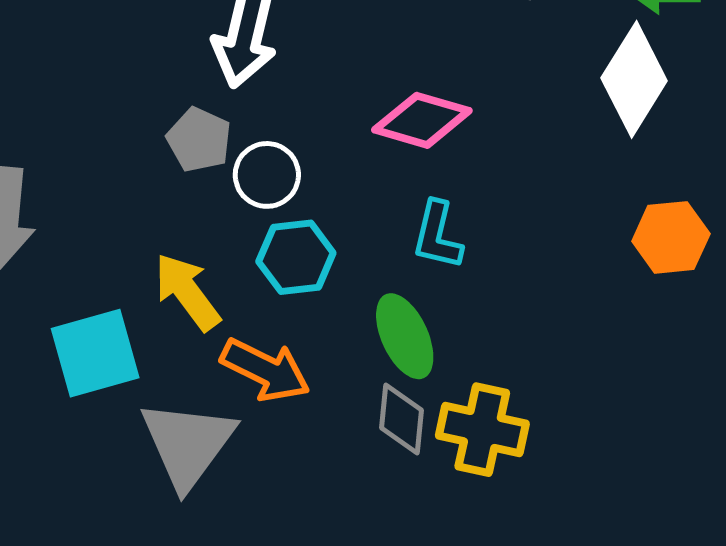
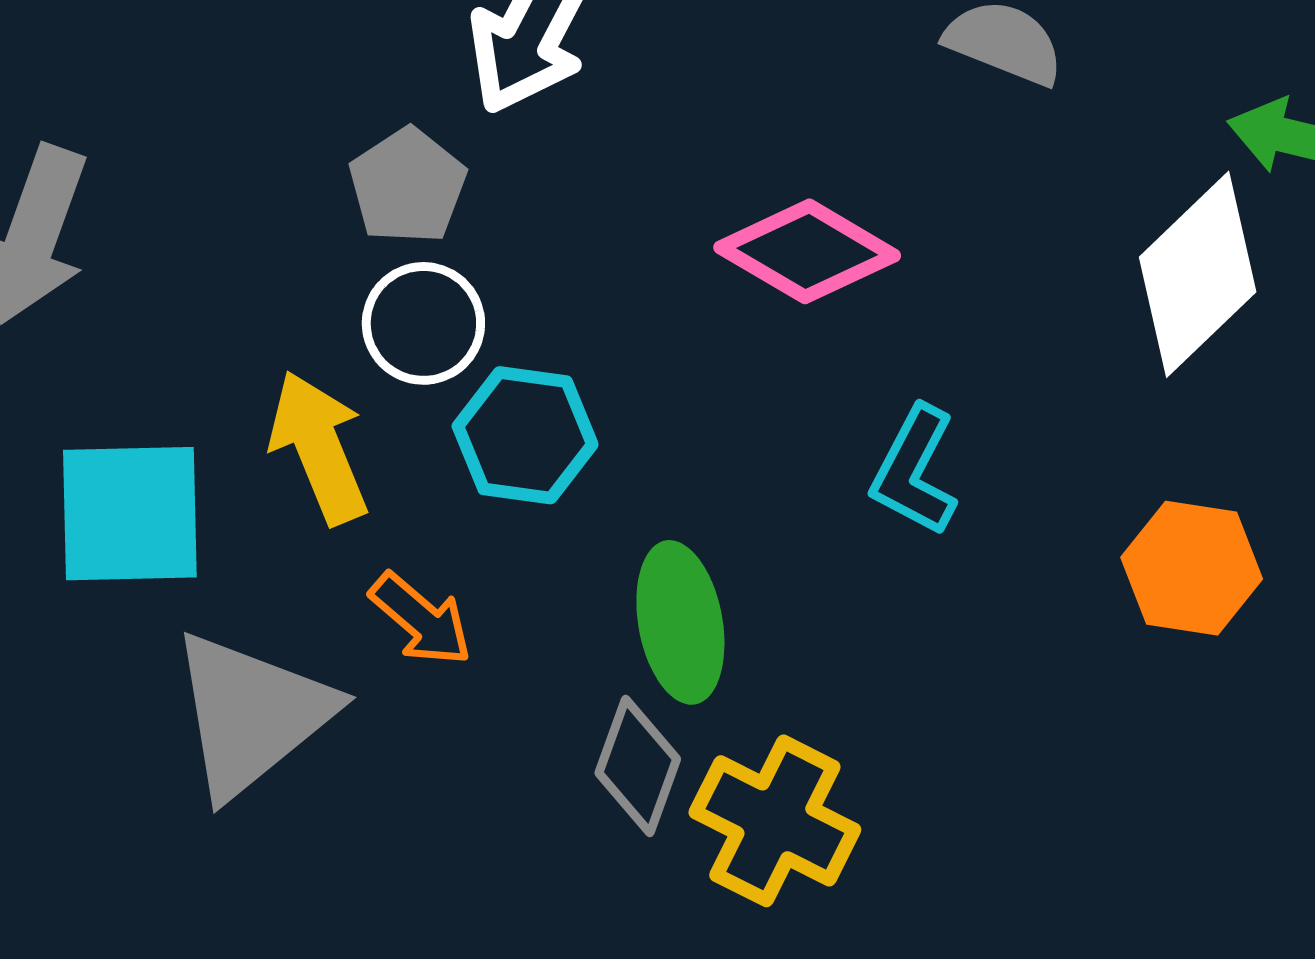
white circle: (267, 175) -> (423, 323), moved
cyan L-shape: (437, 235) -> (914, 471), moved
orange arrow: (265, 370) -> (421, 619), size x0.7

